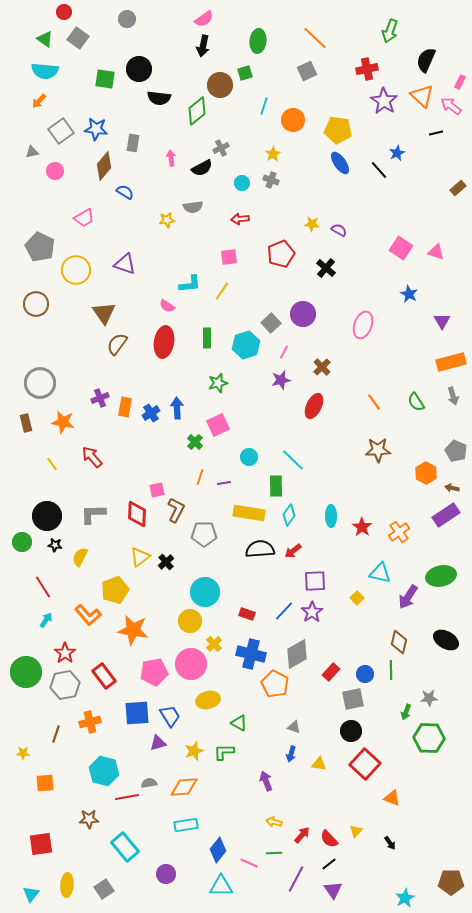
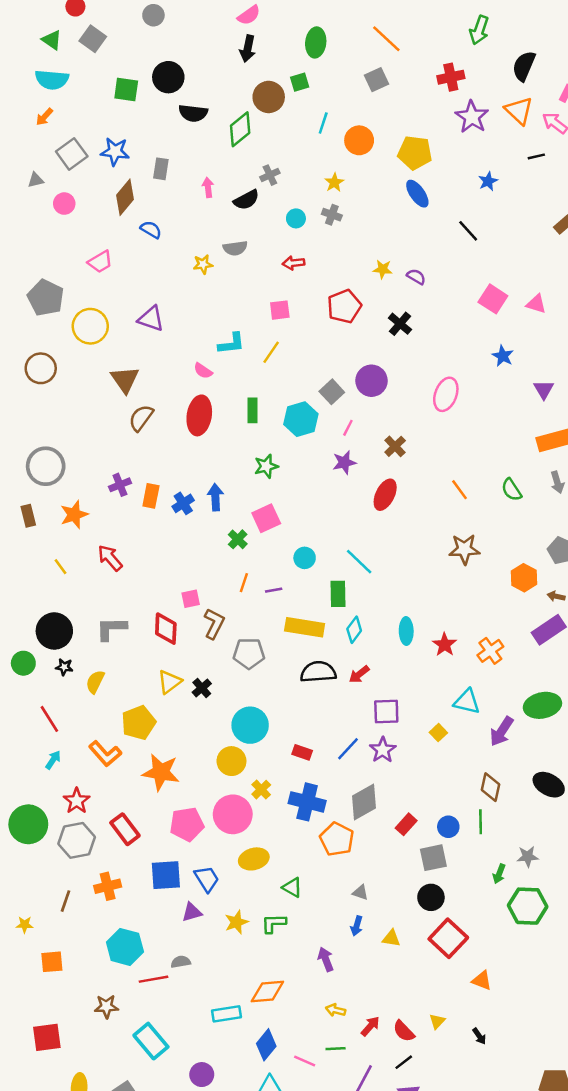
black line: (379, 170) -> (468, 231), moved
orange star: (63, 422) -> (74, 515), turned -30
orange diamond: (184, 787) -> (267, 992), moved

